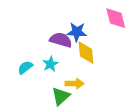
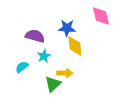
purple semicircle: (61, 40) -> (35, 36), moved
cyan semicircle: (25, 67) -> (22, 67), moved

